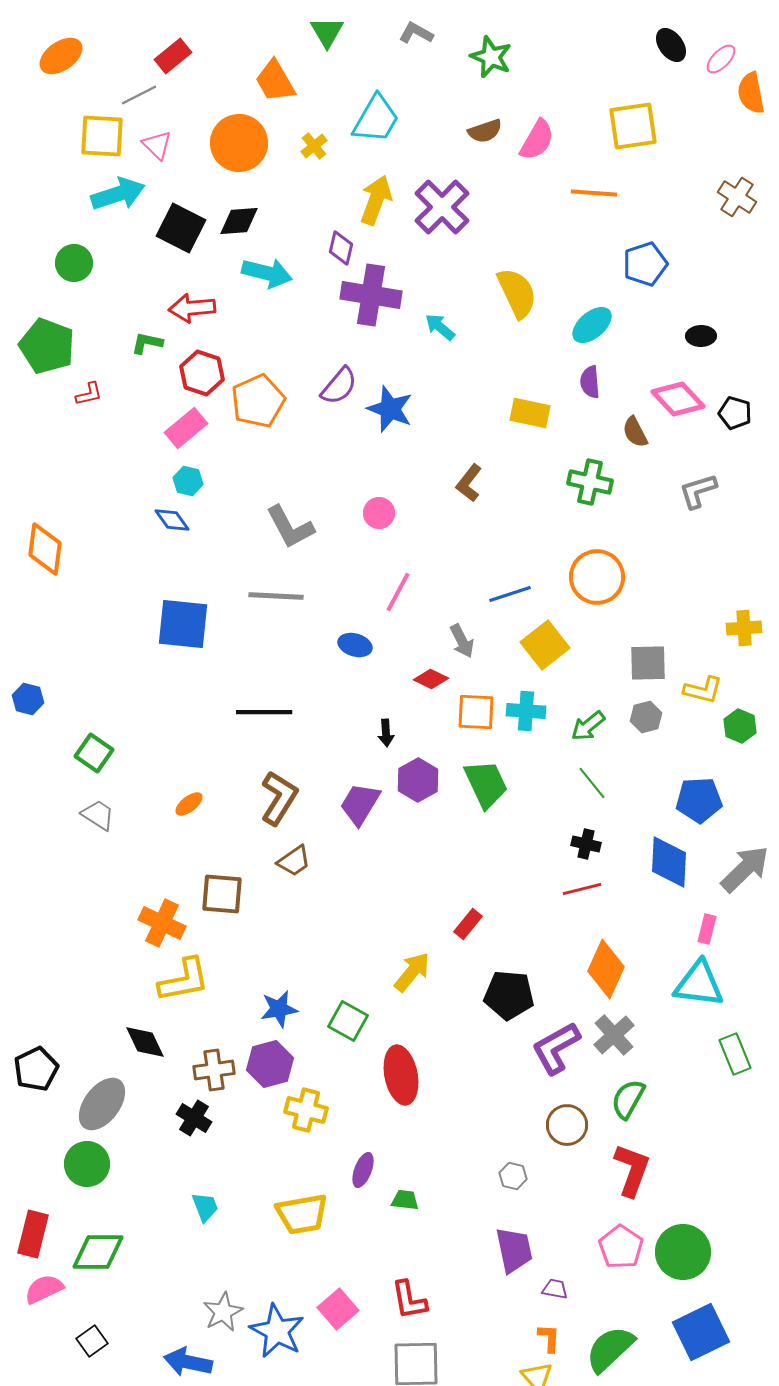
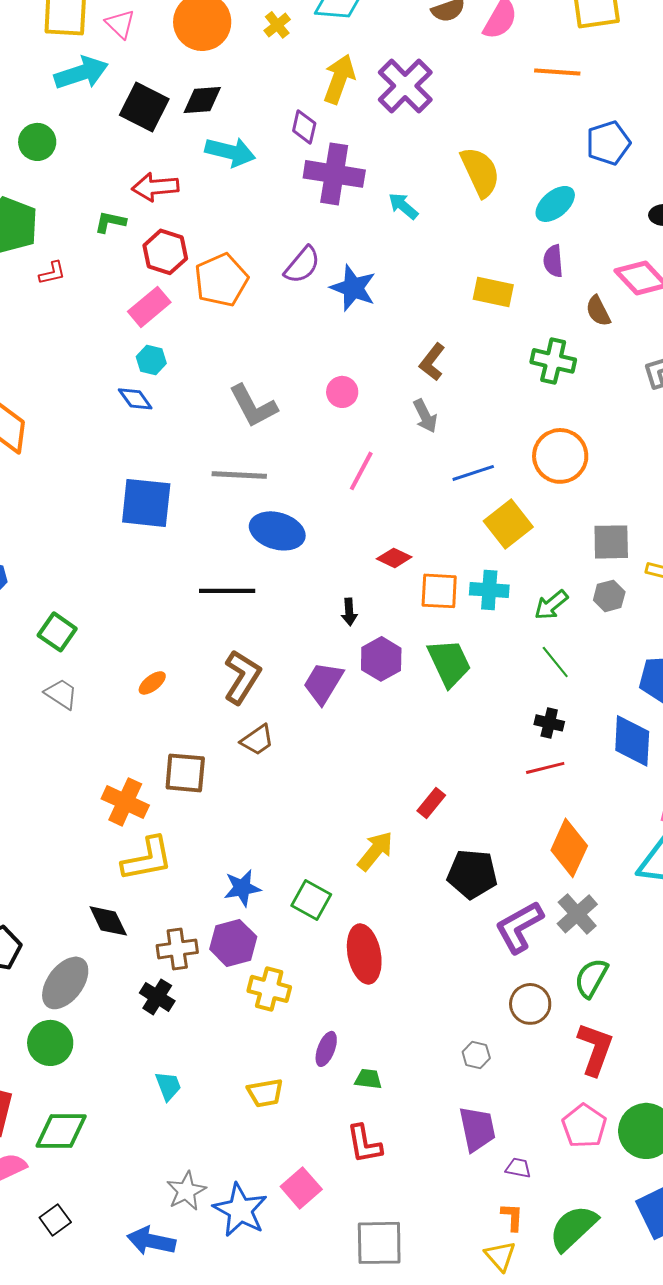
gray arrow: (462, 641) -> (425, 416), moved
blue ellipse: (355, 645) -> (277, 531), moved, size x1.6
yellow trapezoid: (302, 1214) -> (265, 1093), size x0.7
red L-shape: (409, 1300) -> (364, 1144), moved

